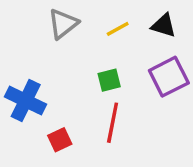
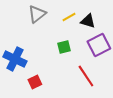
black triangle: (164, 26) -> (88, 21), moved
red line: (113, 123) -> (86, 76), moved, turned -45

